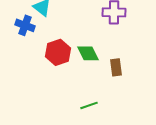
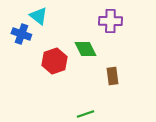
green diamond: (88, 53) -> (85, 49), moved

